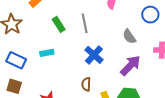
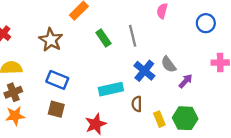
gray semicircle: (129, 36) -> (169, 64), moved
cyan rectangle: (47, 53) -> (111, 89), moved, size x1.5
purple arrow: (130, 65) -> (186, 81), size x0.6

